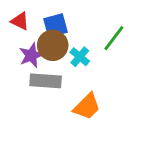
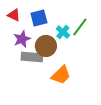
brown circle: (53, 45) -> (46, 46), moved
cyan cross: (80, 57) -> (63, 32), moved

